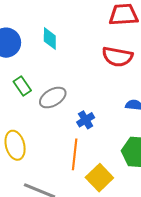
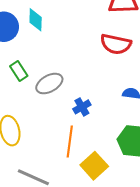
cyan diamond: (50, 38) -> (36, 20), moved

